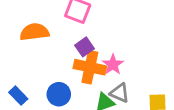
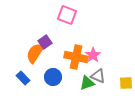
orange semicircle: (34, 32) -> (35, 53), moved, turned -50
purple square: (84, 47) -> (45, 42), moved

